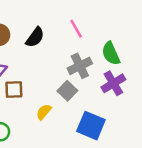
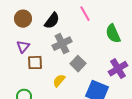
gray cross: (80, 66) -> (62, 44), moved
purple cross: (113, 83) -> (118, 69), moved

